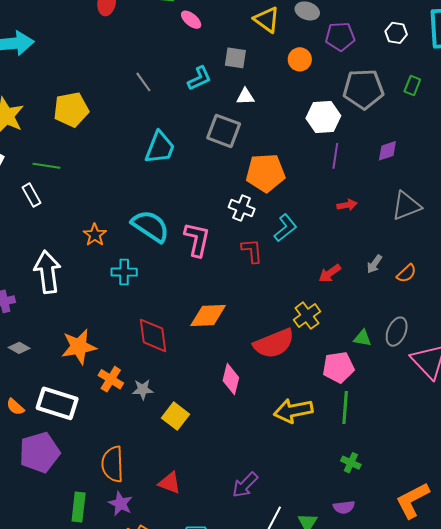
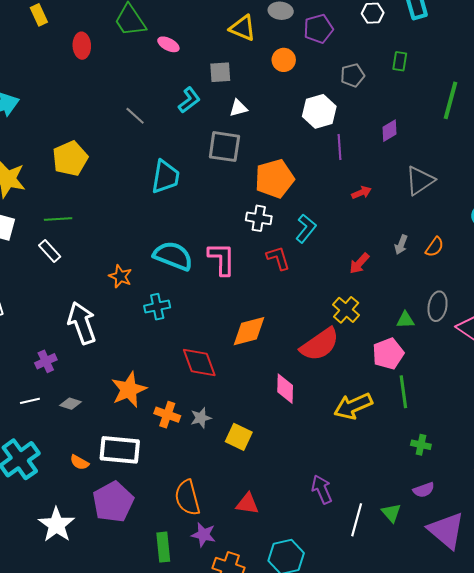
gray pentagon: (363, 89) -> (353, 75), size x0.6
purple arrow: (245, 485) -> (322, 489), turned 124

